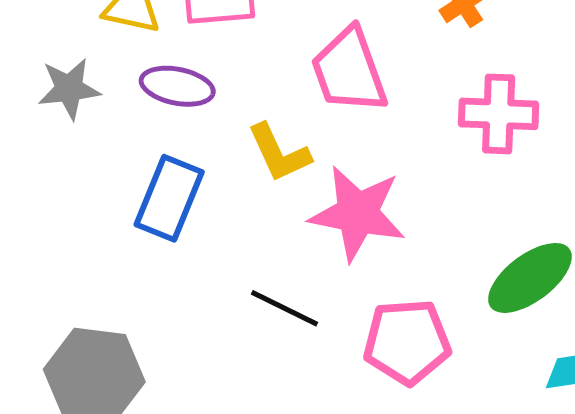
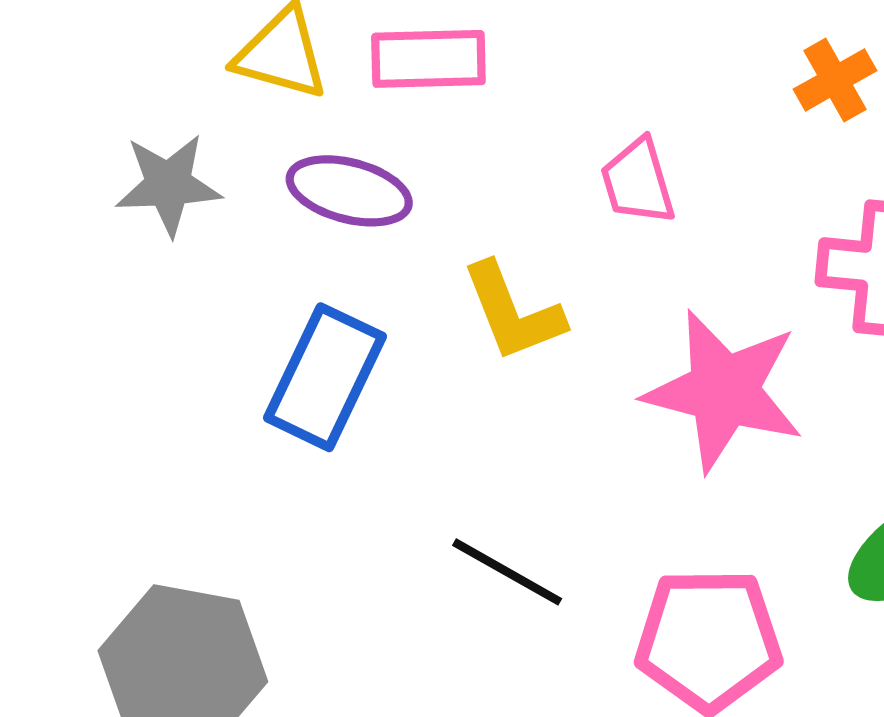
pink trapezoid: (349, 71) -> (638, 182), size x0.6
pink star: (357, 213) -> (724, 391), moved

